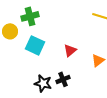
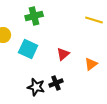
green cross: (30, 16) -> (34, 16), moved

